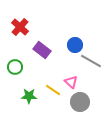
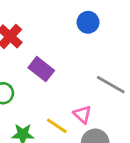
blue circle: (75, 45) -> (88, 22), moved

